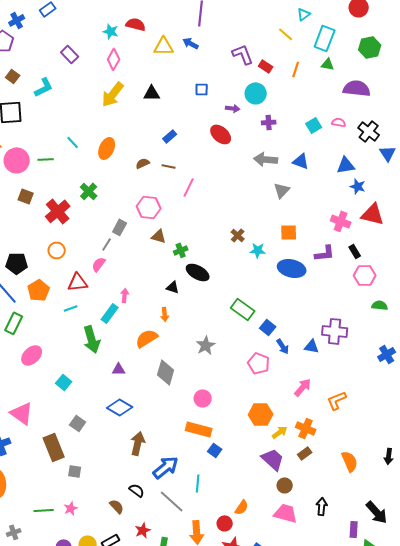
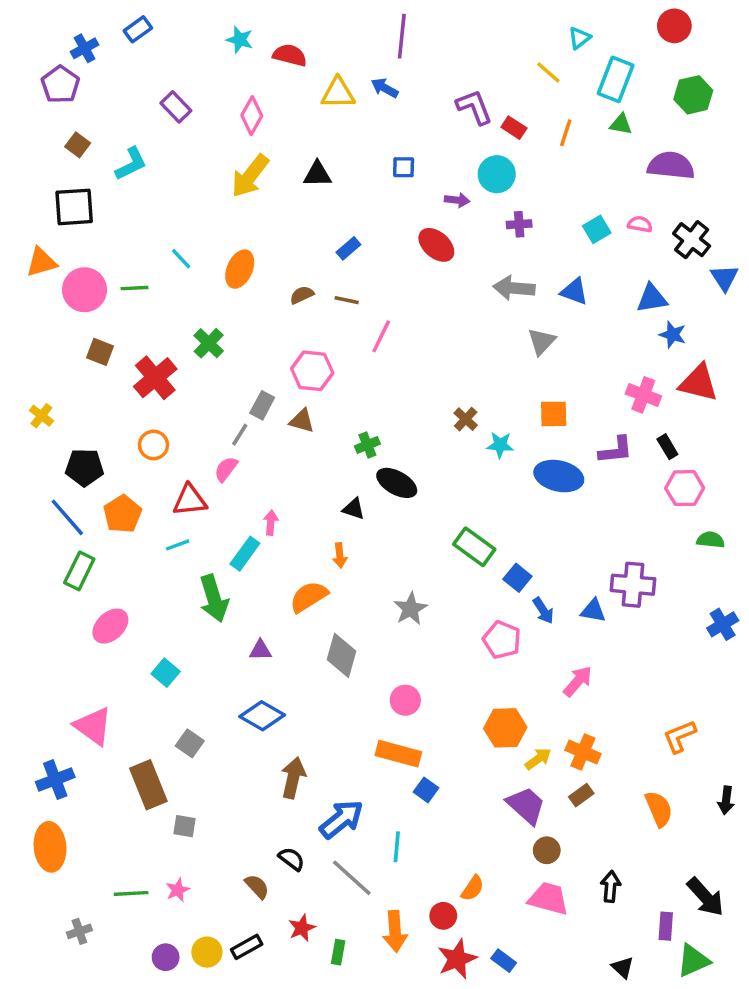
cyan star: (111, 31) -> (240, 40), moved
brown triangle: (159, 236) -> (302, 421), moved
orange L-shape: (337, 400) -> (680, 736), moved

